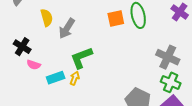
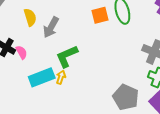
pink semicircle: (34, 65) -> (22, 52), moved, turned -136
cyan rectangle: (56, 78) -> (42, 77), size x1.4

